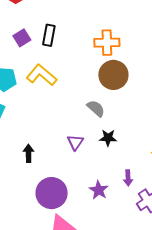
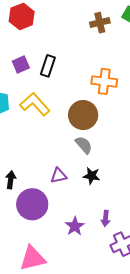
brown circle: (113, 75) -> (83, 115), moved
purple triangle: (75, 142) -> (59, 176), turned 36
purple circle: (52, 193) -> (32, 204), moved

